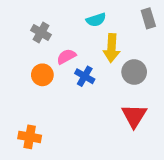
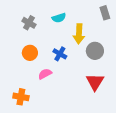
cyan semicircle: (96, 20) -> (59, 18), moved
pink semicircle: (66, 56) -> (45, 74), moved

